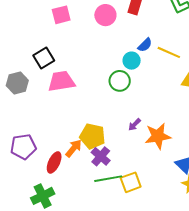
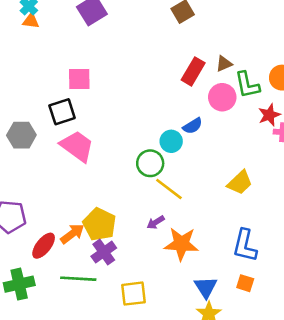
pink square: (61, 15) -> (79, 79), moved
pink circle: (105, 15) -> (222, 97), moved
yellow line: (169, 52) -> (169, 189), moved
pink trapezoid: (61, 81) -> (77, 146), turned 32
green line: (108, 179) -> (78, 279), moved

